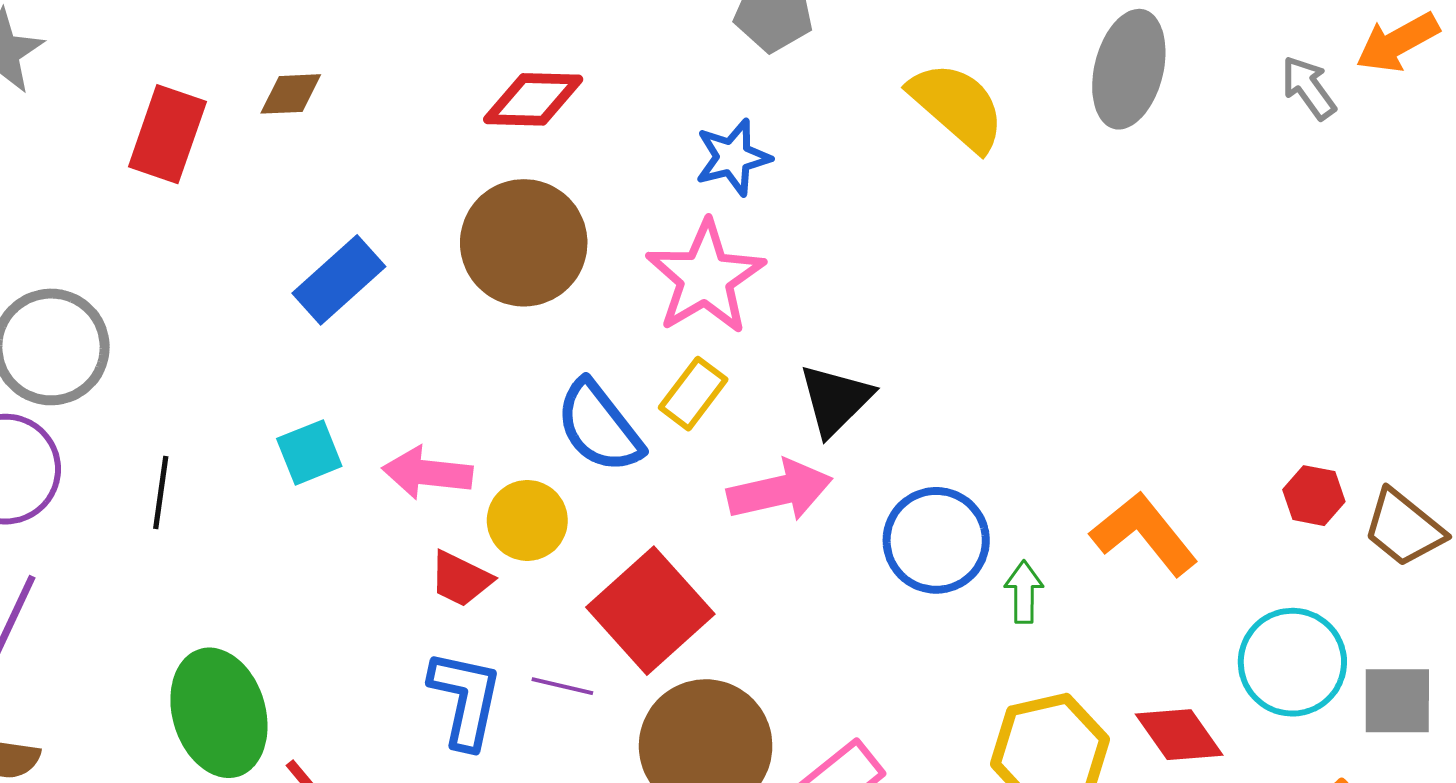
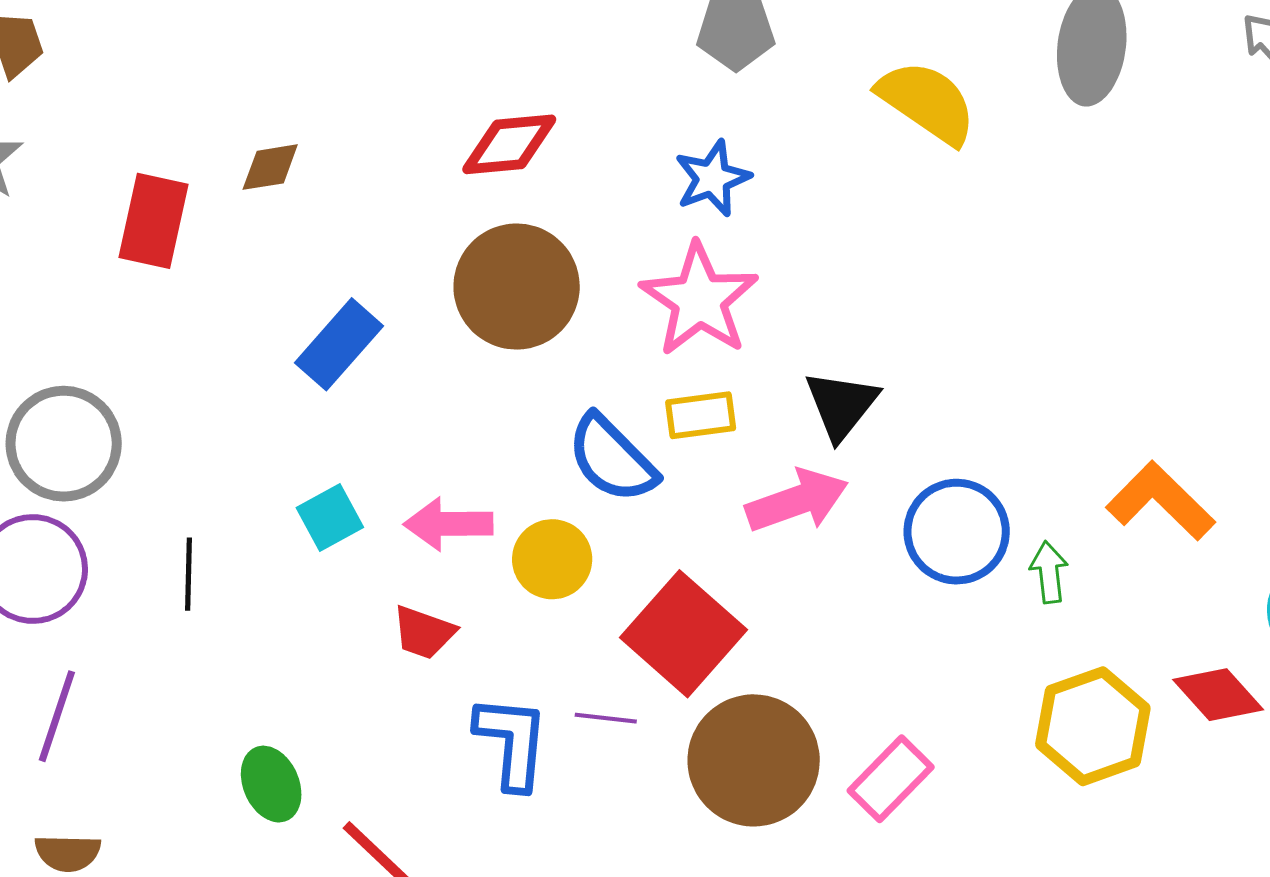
yellow rectangle: (693, 394) -> (701, 415), turned 52
red trapezoid: (461, 579) -> (424, 632), moved
green ellipse: (219, 713) -> (271, 784), size x0.6

